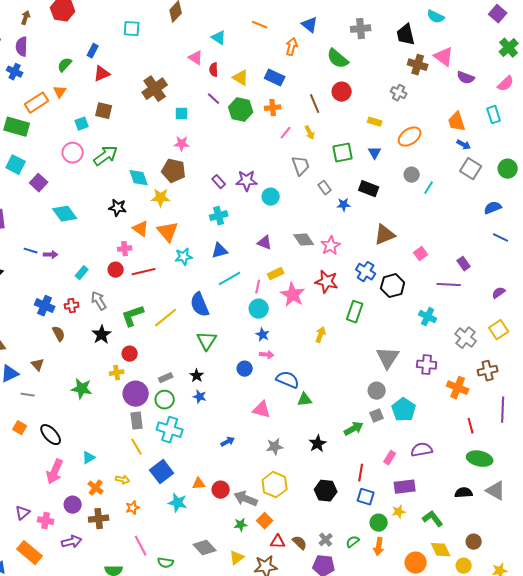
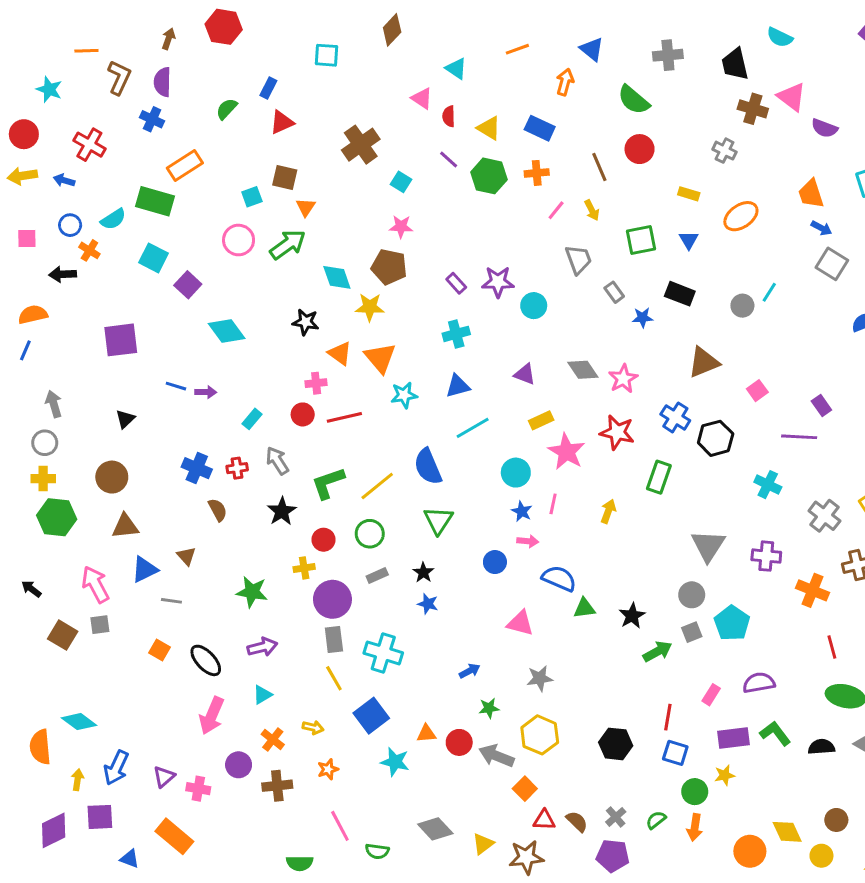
orange line: (260, 25) -> (517, 49), turned -42
orange triangle: (60, 92) -> (306, 207), moved
cyan square: (182, 114) -> (401, 182), turned 32
gray circle: (412, 175) -> (742, 306), moved
pink line: (258, 287) -> (553, 504), moved
green circle: (165, 400) -> (370, 534), moved
black star: (318, 444) -> (632, 616), moved
green L-shape: (433, 519) -> (775, 733), moved
green star: (241, 525) -> (489, 708), moved
purple arrow: (72, 542) -> (262, 647), moved

